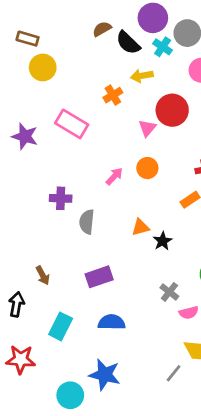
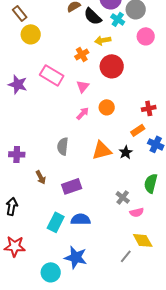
brown rectangle: (28, 39) -> (20, 13), turned 35
red circle: (172, 110) -> (112, 66), moved
pink triangle: (147, 128) -> (83, 86), moved
purple cross: (61, 198) -> (17, 154), moved
orange triangle: (140, 227) -> (102, 150), size x1.5
black star: (163, 241) -> (126, 152), moved
brown arrow: (43, 275) -> (41, 177), moved
cyan rectangle: (61, 326) -> (56, 222), moved

